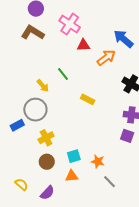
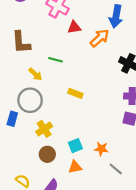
brown L-shape: (33, 33) -> (21, 42), moved, turned -120
blue arrow: (123, 39) -> (116, 16), turned -115
green line: (63, 74) -> (56, 60), turned -32
yellow rectangle: (88, 99) -> (75, 93), moved
blue rectangle: (17, 125) -> (12, 119), turned -40

